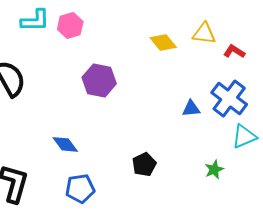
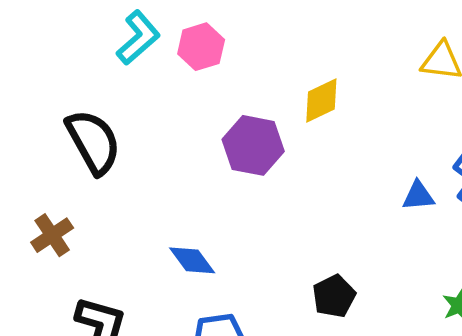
cyan L-shape: (35, 20) -> (138, 38), turned -40
yellow diamond: (163, 42) -> (321, 101), moved, turned -76

